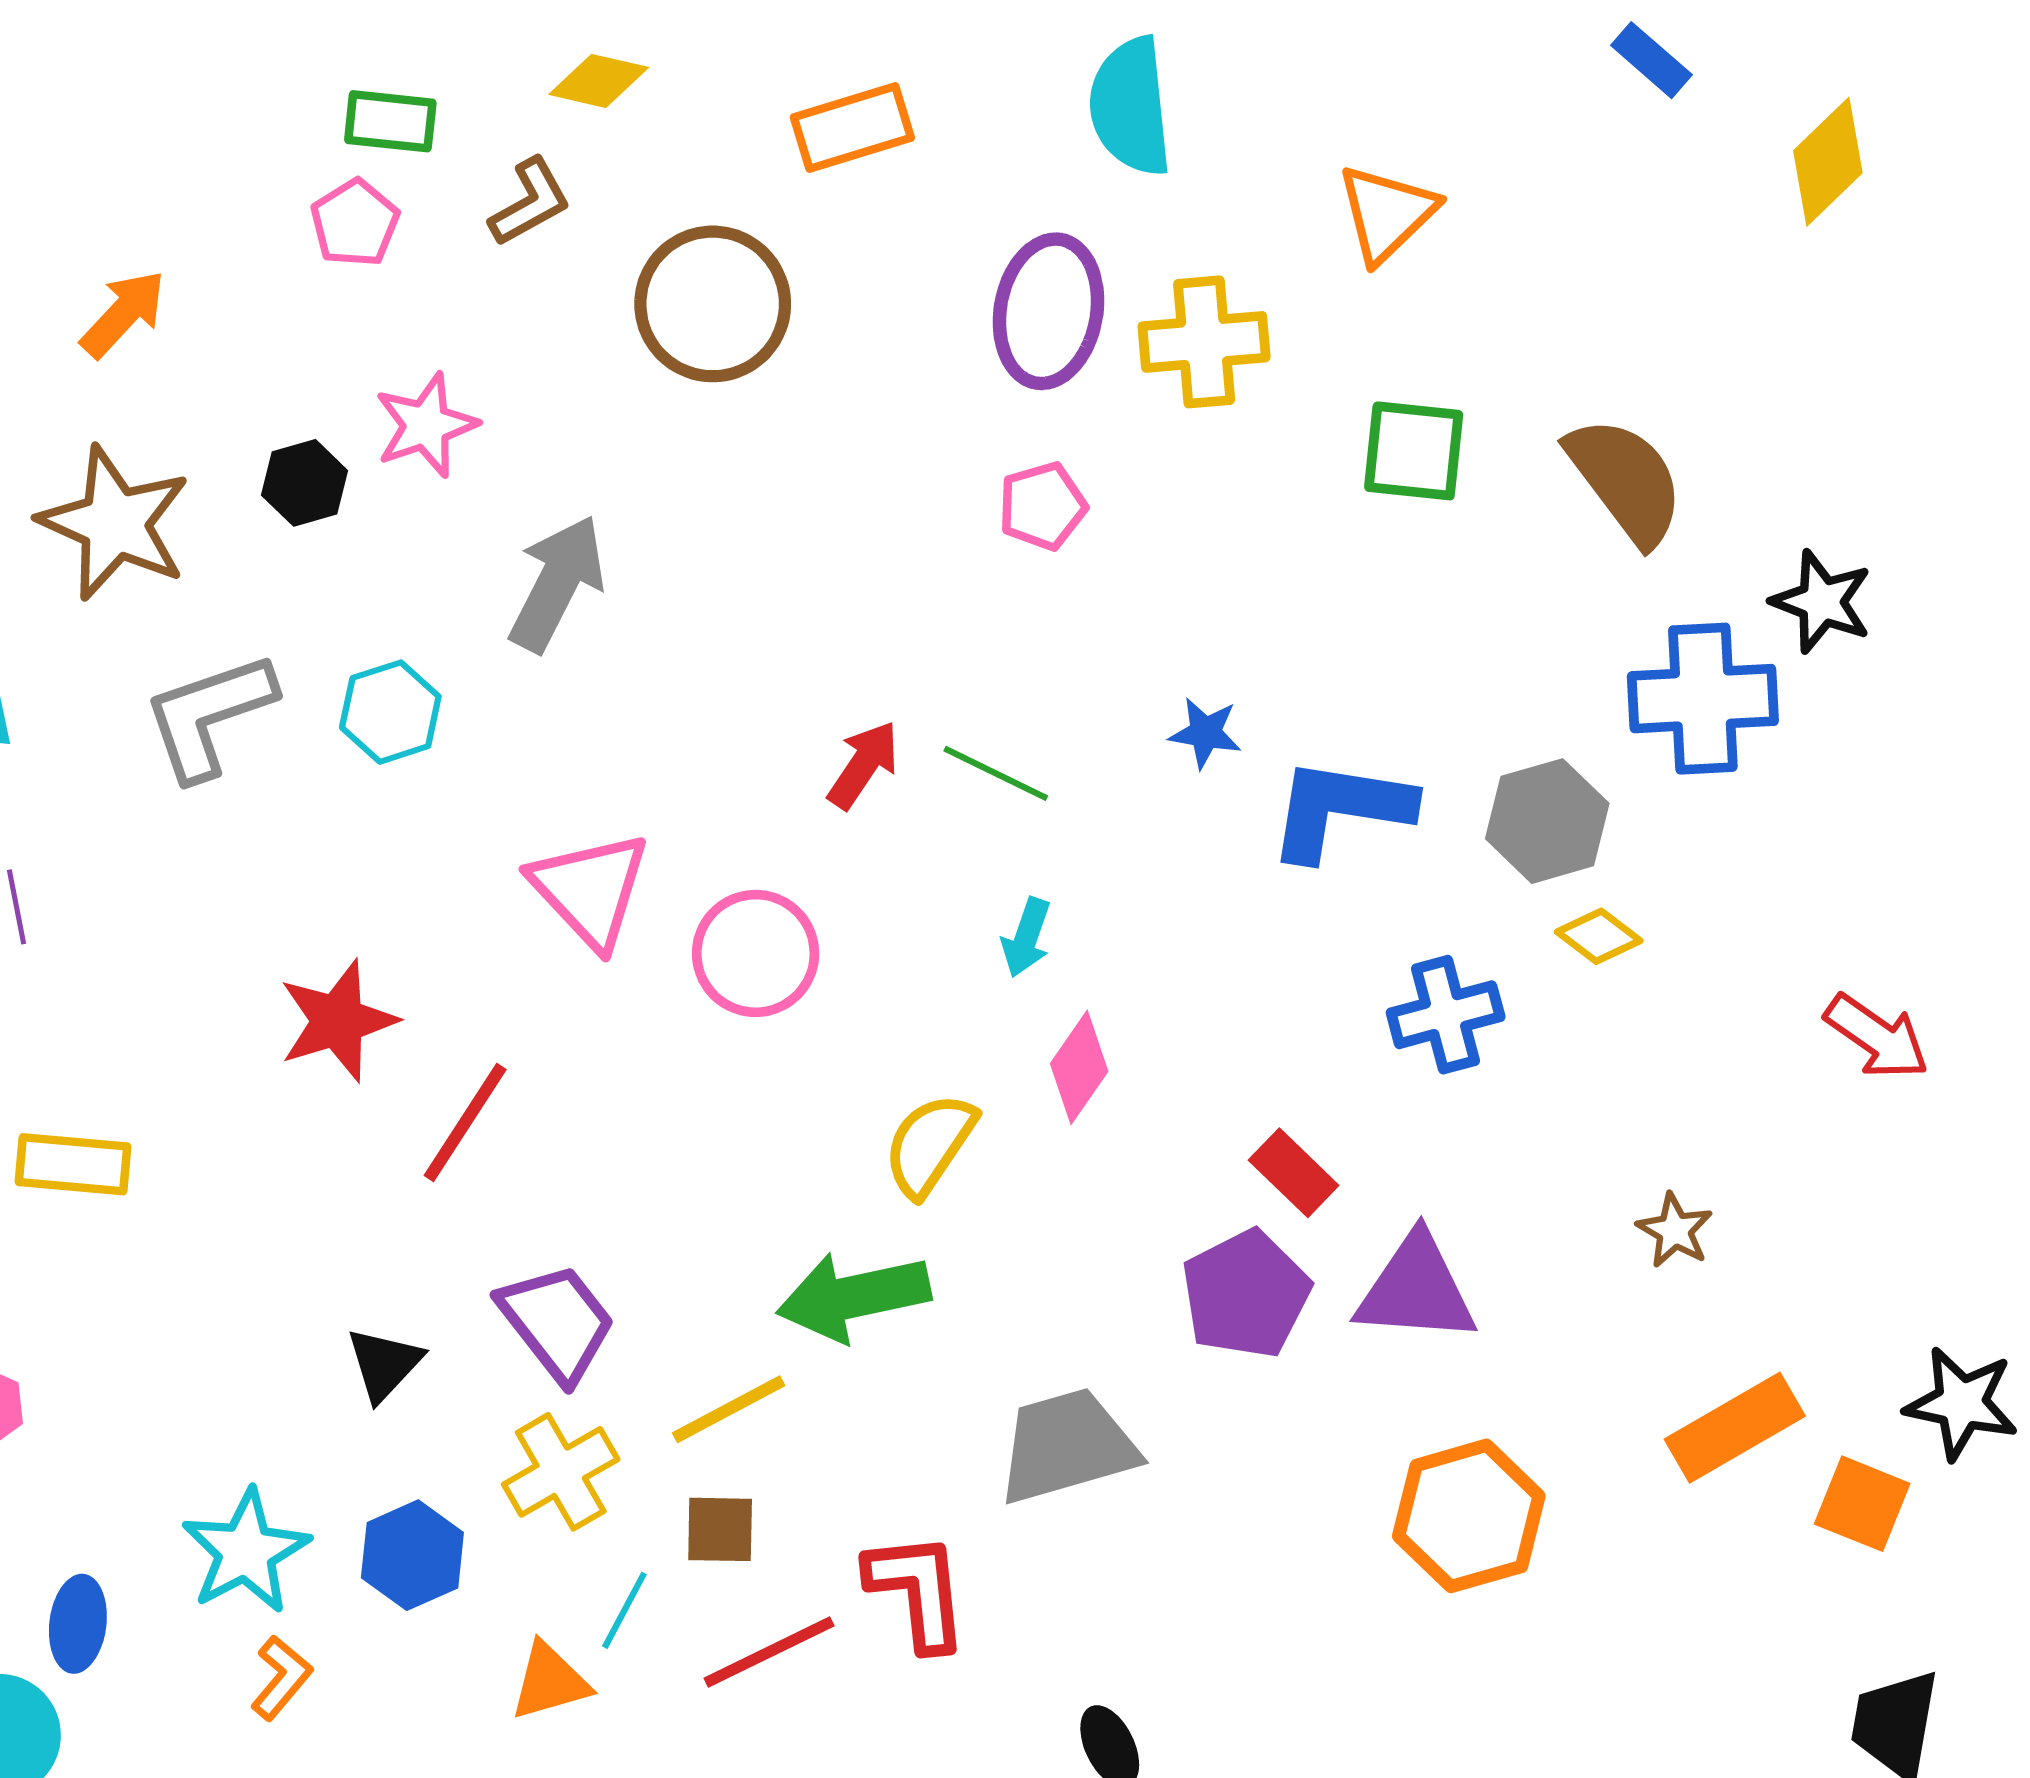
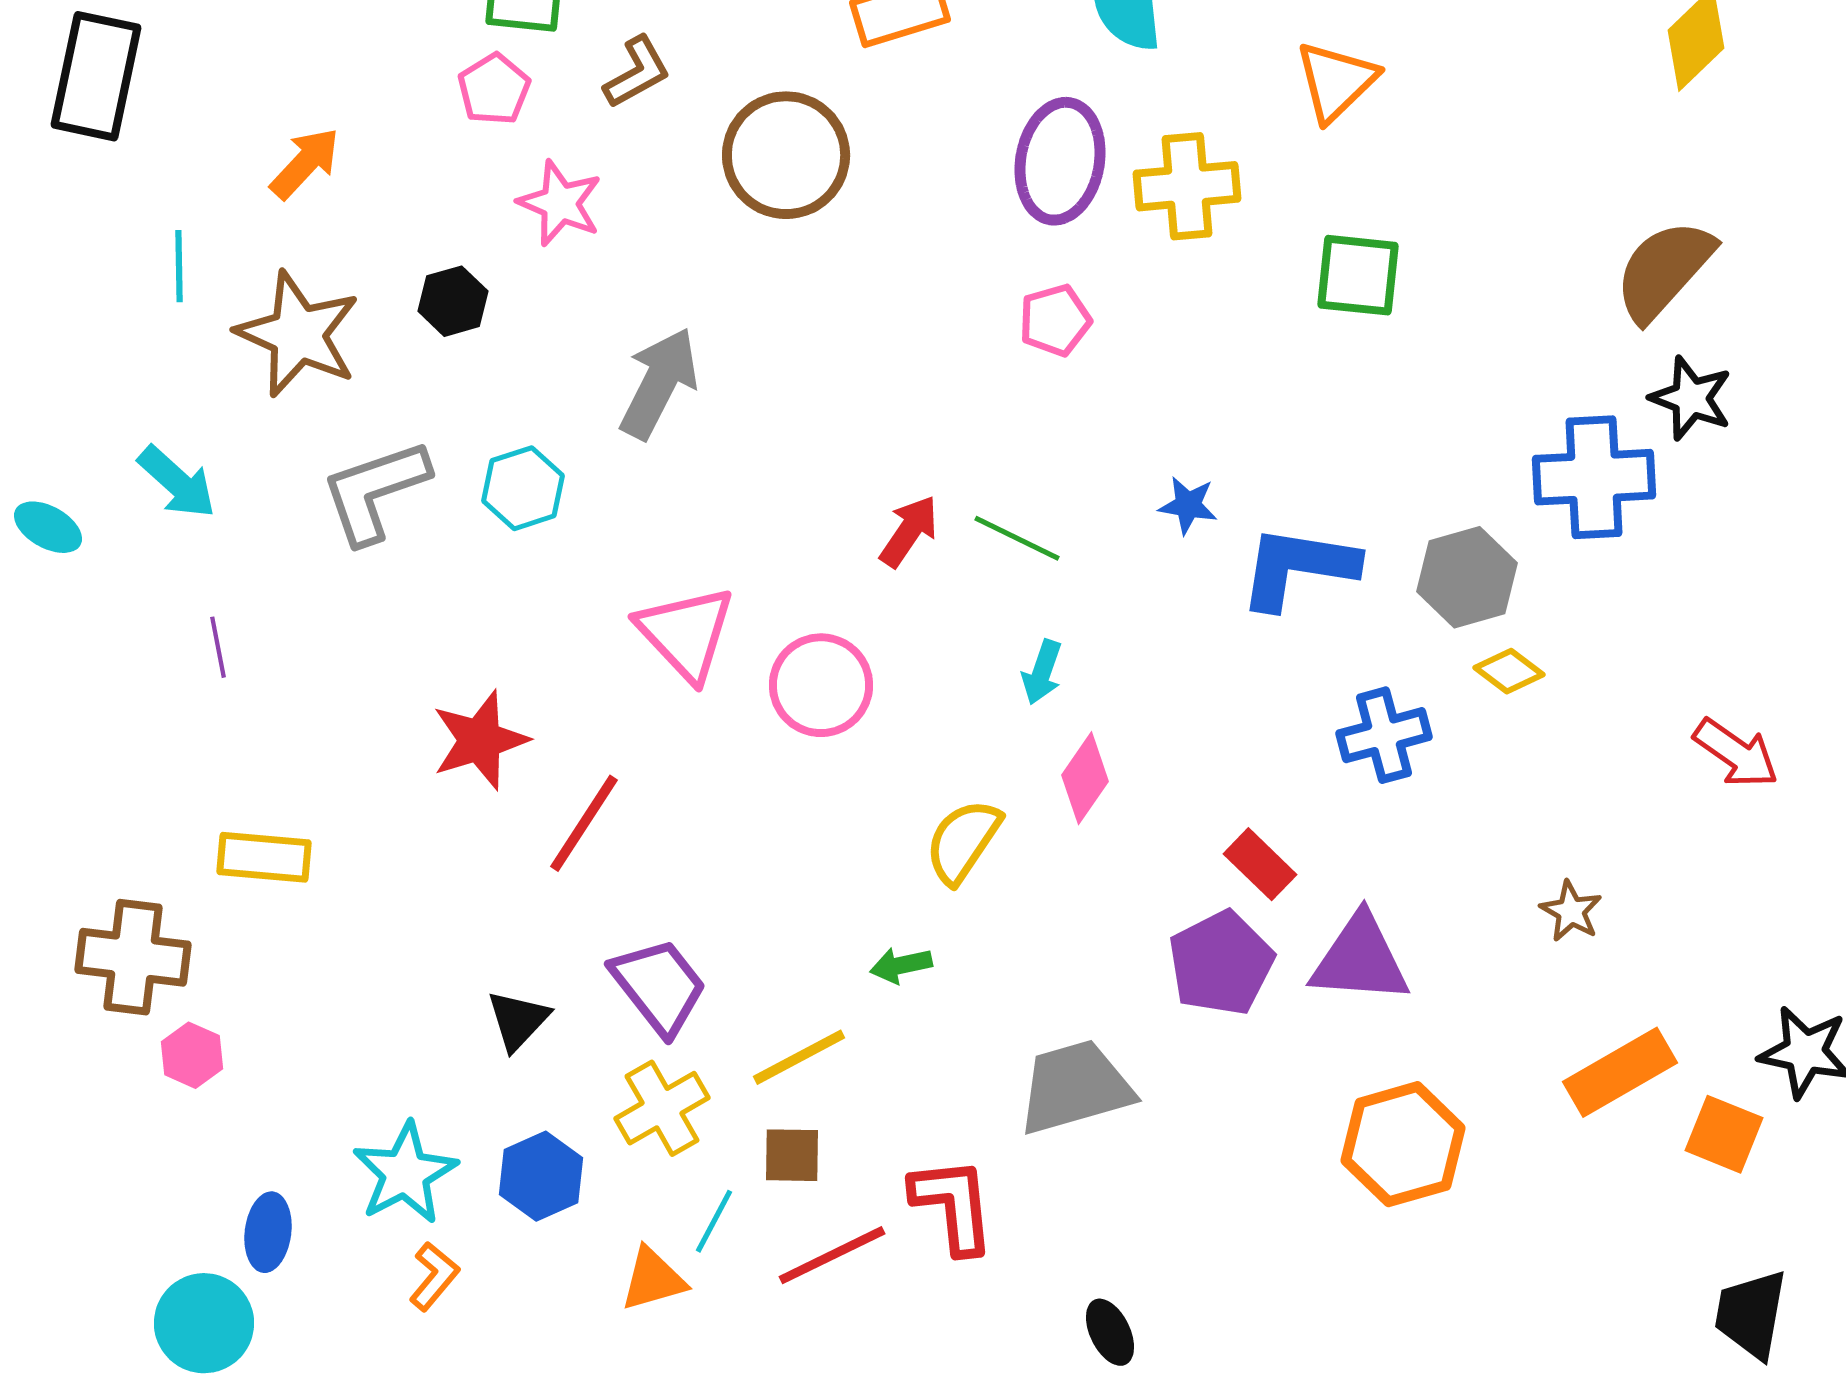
pink star: (426, 425) -> (560, 203), moved, turned -30
brown semicircle: (1626, 480) -> (1664, 270), moved, turned -101
green arrow: (854, 1297) -> (901, 965), size x0.5

